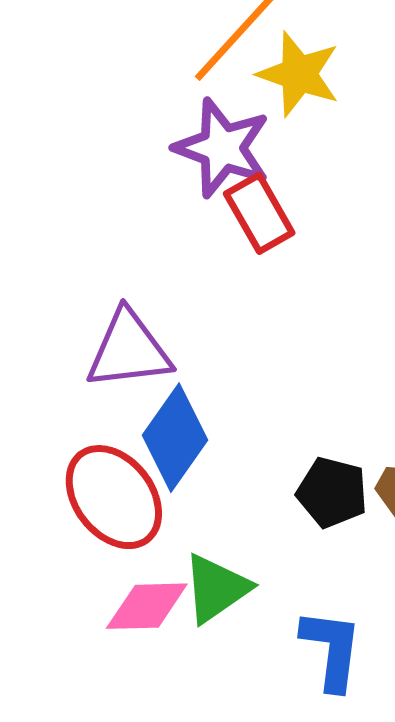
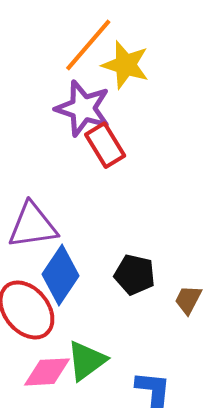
black pentagon: (332, 492) -> (135, 275), moved

